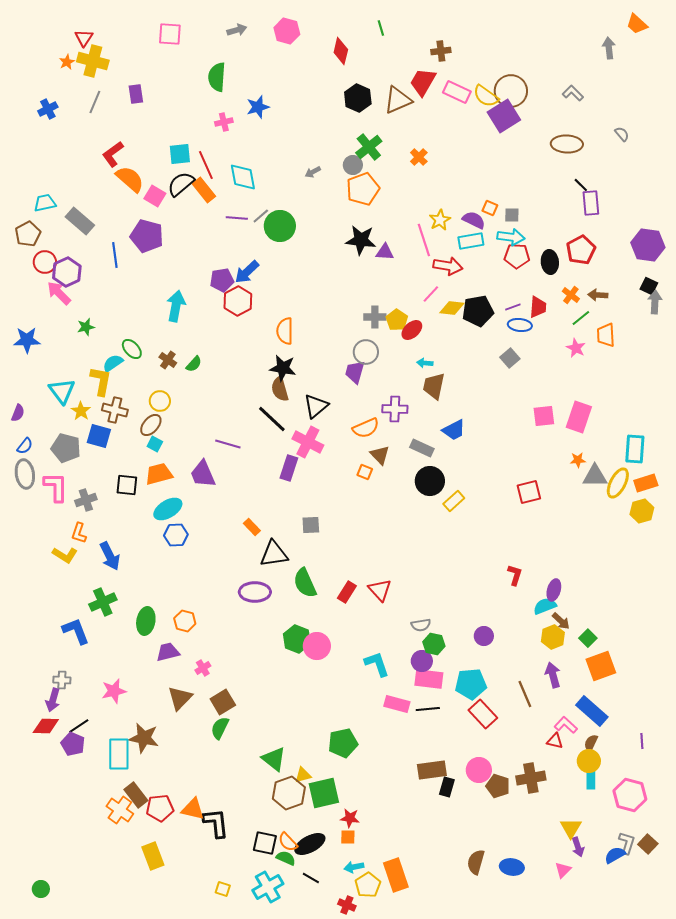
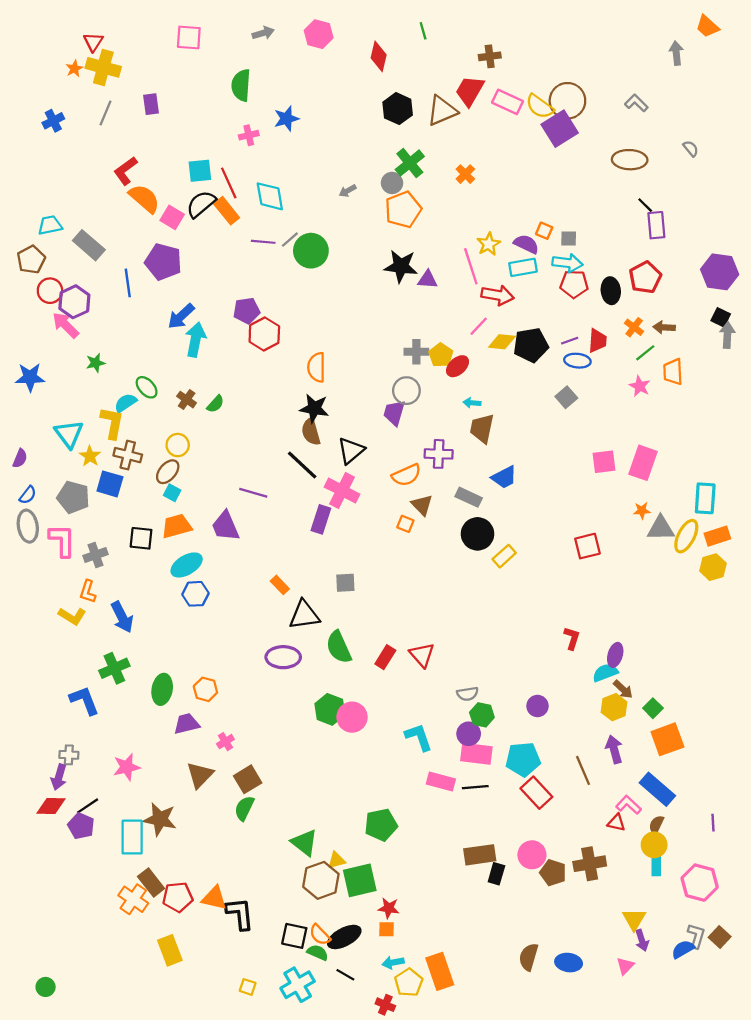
blue arrow: (247, 272) -> (181, 316), moved

